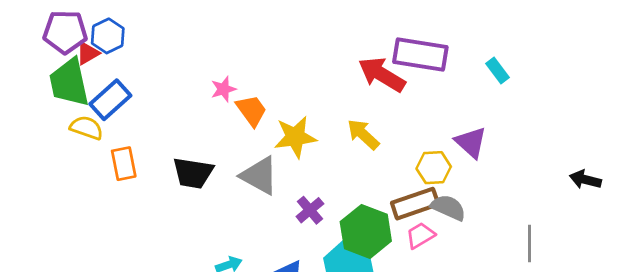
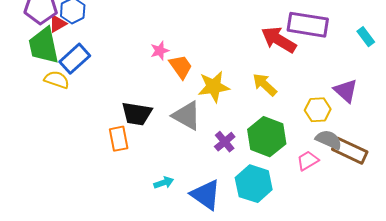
orange rectangle: (124, 164) -> (119, 139), moved
brown rectangle: (415, 204) -> (350, 151), moved, turned 44
green hexagon: (366, 231) -> (267, 137), moved

